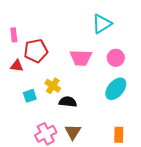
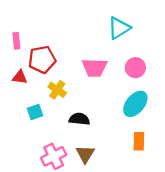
yellow cross: (53, 86) -> (57, 90), moved
orange rectangle: (119, 135) -> (139, 141), moved

